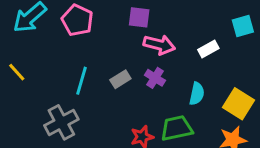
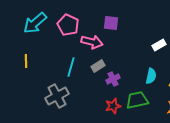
pink arrow: (159, 45) -> (92, 42), moved
yellow line: (17, 72) -> (26, 61), turned 40
purple cross: (155, 78) -> (113, 79), moved, turned 32

